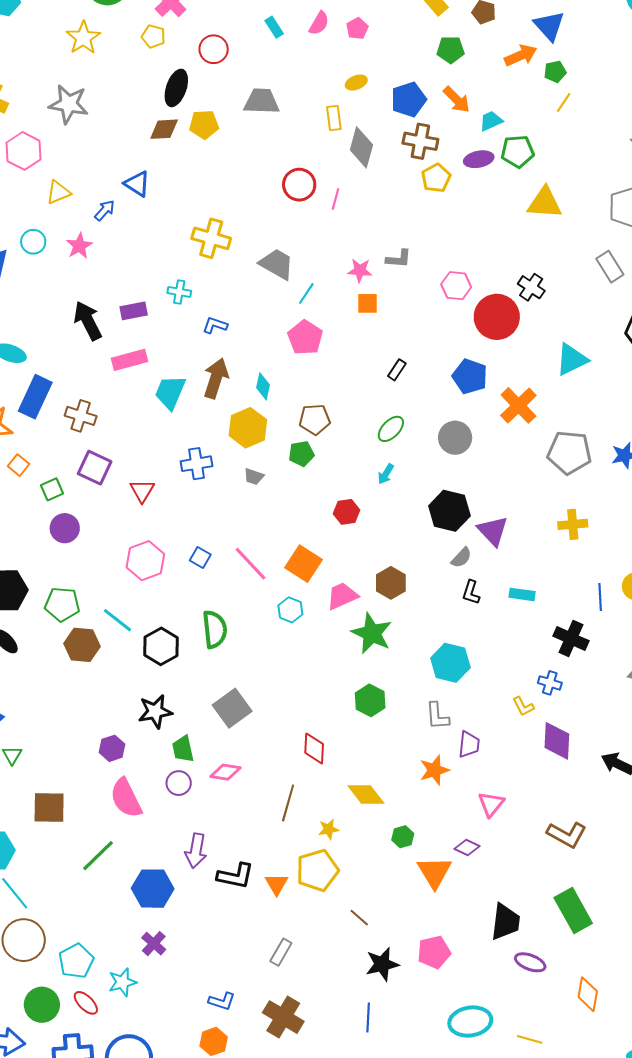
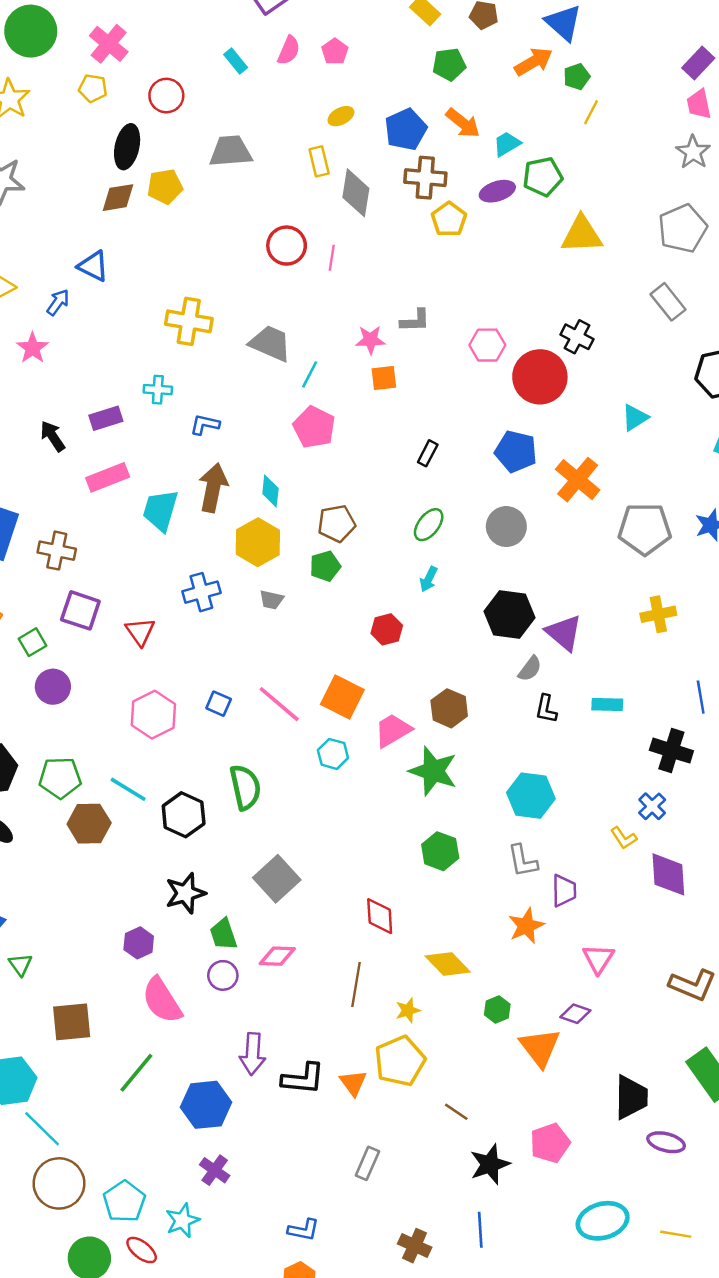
black arrow: (88, 321) -> (53, 436), size x0.7
cyan triangle: (572, 359) -> (635, 418), size x0.7
blue cross: (550, 683) -> (652, 806), turned 35
brown cross: (283, 1017) -> (415, 1246), moved, size x0.7

